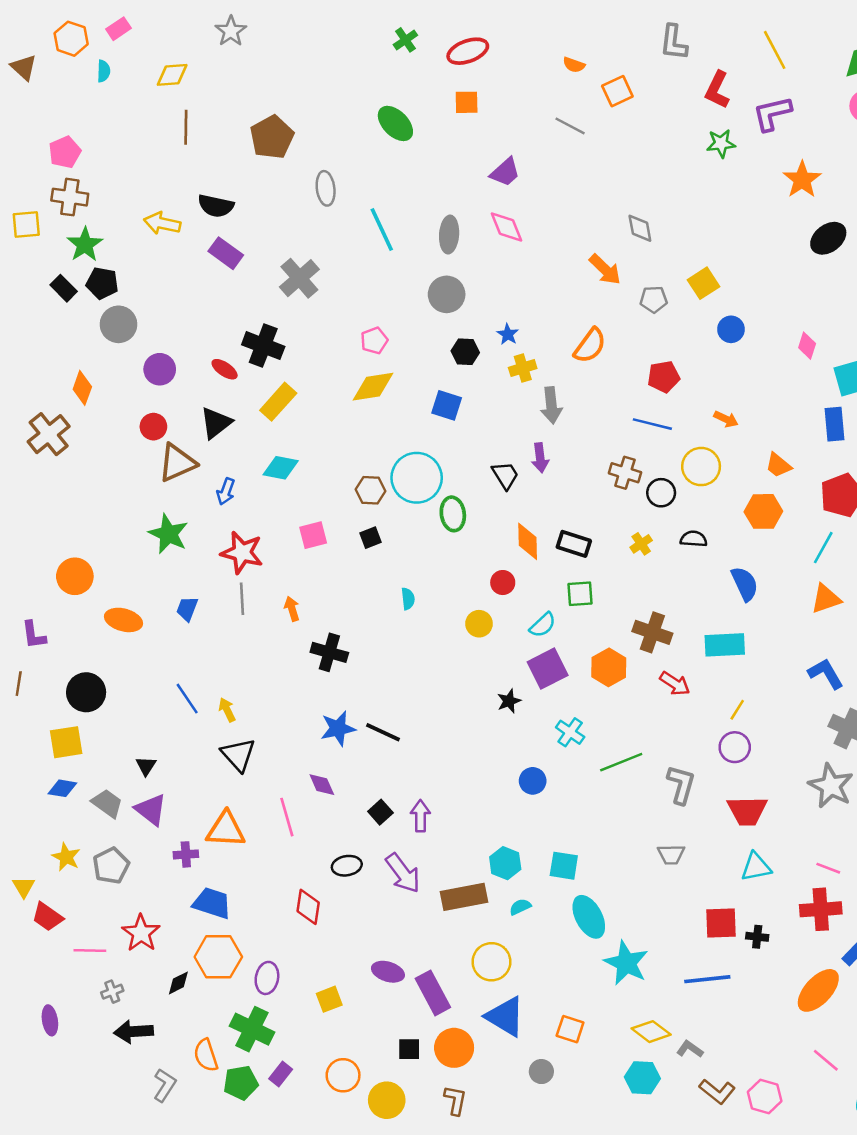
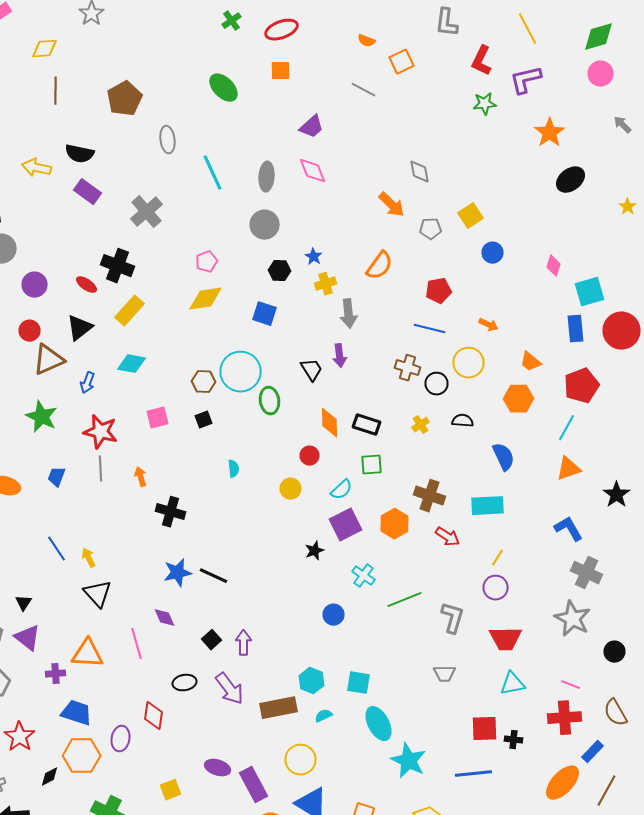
purple ellipse: (267, 978) -> (120, 739), moved

